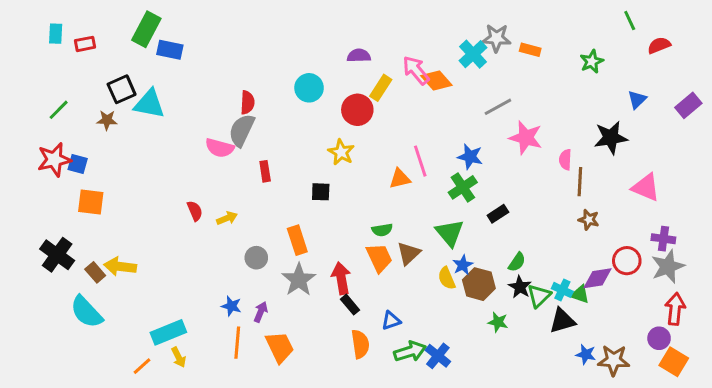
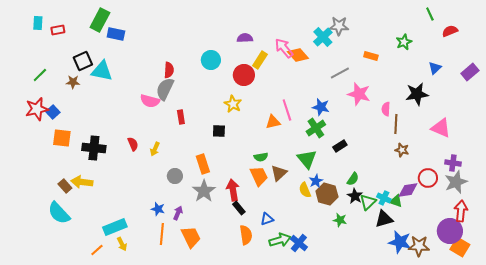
orange rectangle: (530, 50) -> (371, 56), moved
blue square: (78, 164) -> (53, 112), turned 32
yellow arrow: (227, 218) -> (155, 149), turned 136
black cross: (57, 255) -> (94, 148), moved, turned -30
purple circle: (659, 338) -> (450, 231), size x1.6
blue star: (586, 354) -> (400, 242), size x1.6

